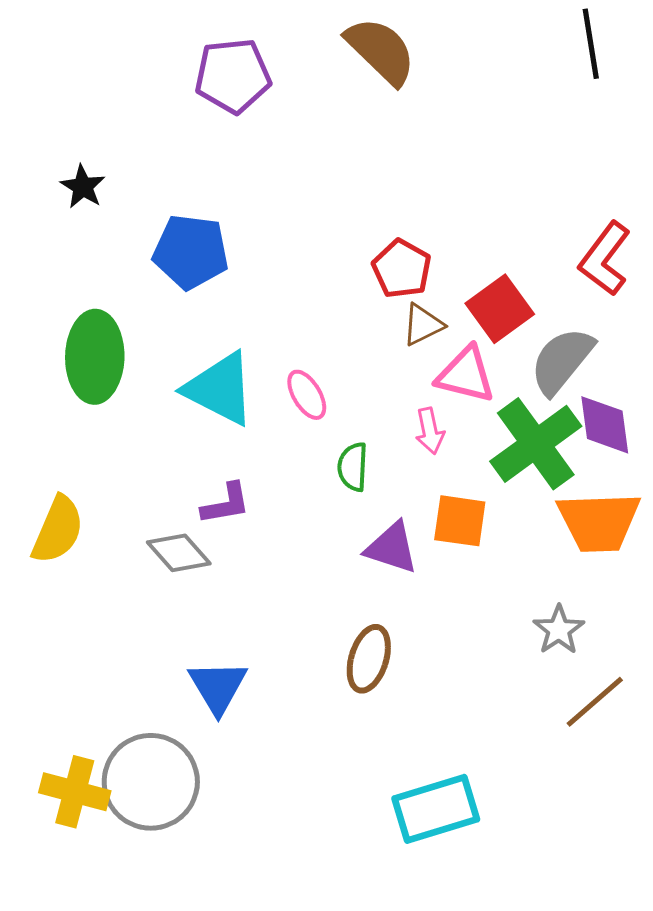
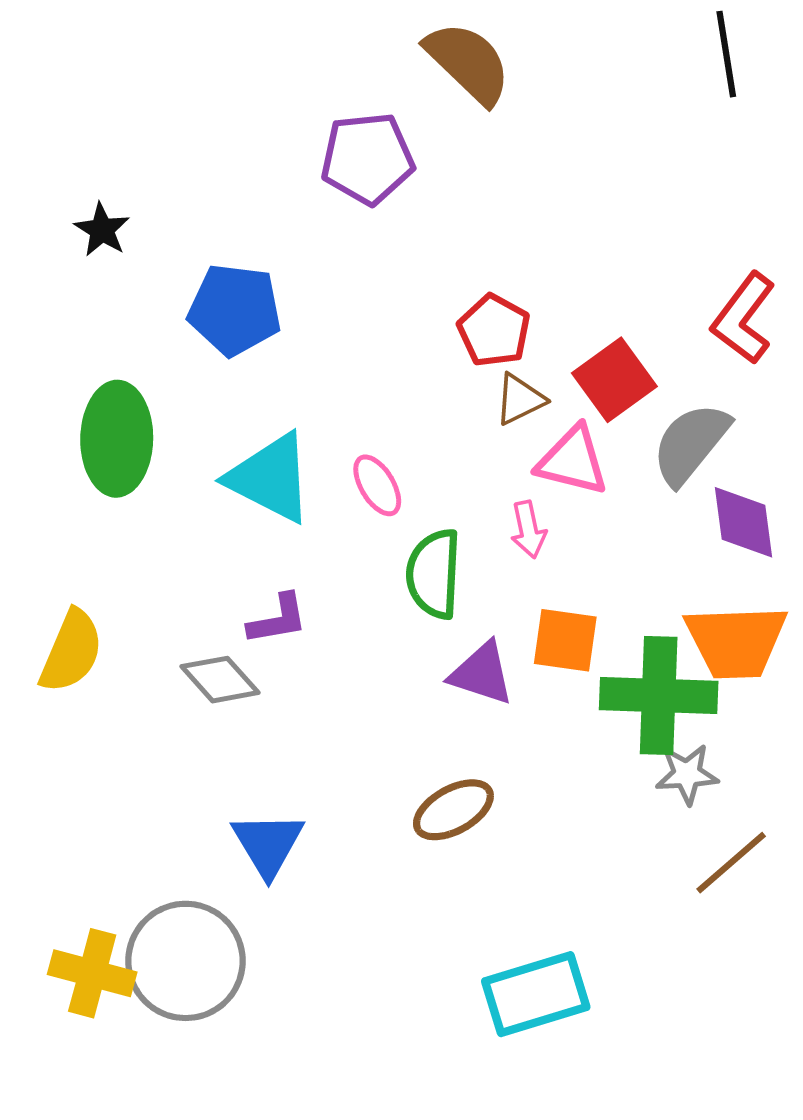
purple pentagon: (233, 76) -> (367, 159), moved
green cross: (536, 444) -> (659, 695), moved, turned 38
green semicircle: (353, 467) -> (434, 574), size x1.5
gray star: (559, 630) -> (687, 774), turned 30
brown ellipse: (369, 659) -> (453, 810), turned 44

